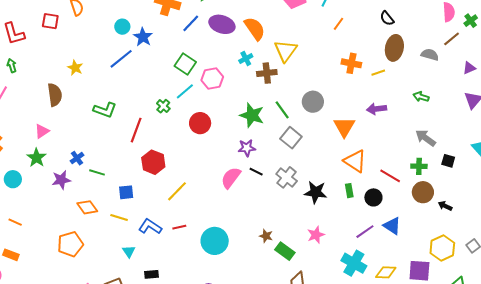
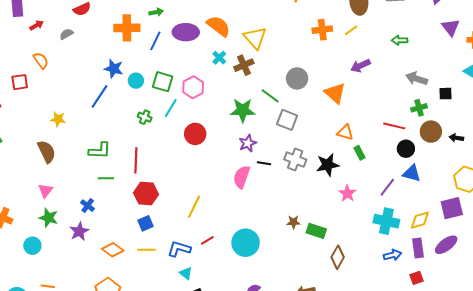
cyan circle: (122, 27) -> (136, 81), moved
green cross: (163, 106) -> (145, 117), moved
orange triangle: (355, 161) -> (345, 132), moved, size x0.7
red hexagon: (153, 162) -> (146, 194), moved
green line: (97, 172) -> (106, 178), moved
black circle: (373, 197) -> (406, 149), moved
pink star: (316, 235) -> (347, 193), moved
cyan triangle: (129, 251) -> (186, 273), moved

